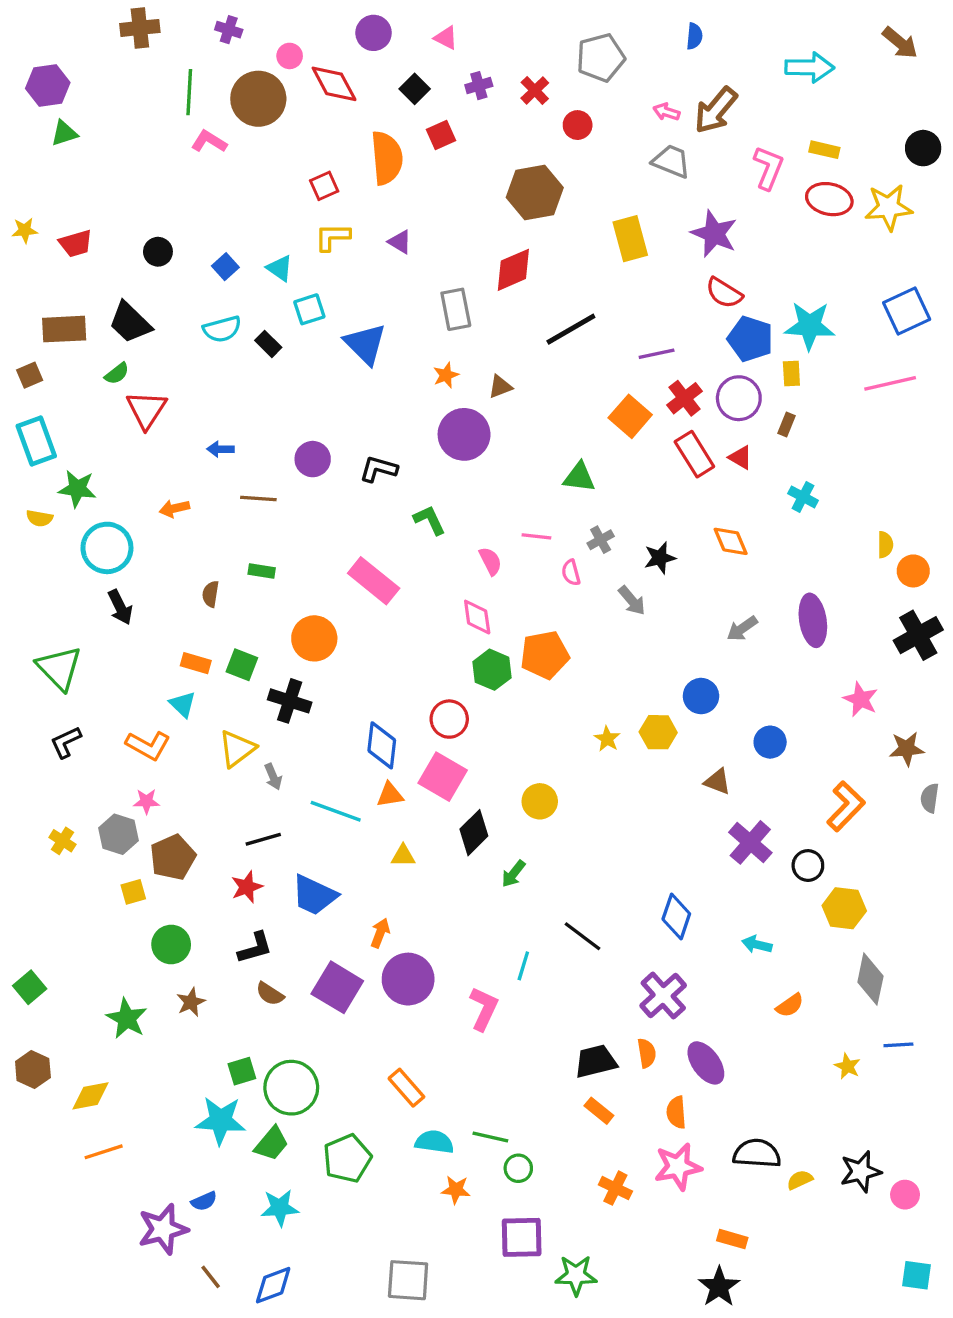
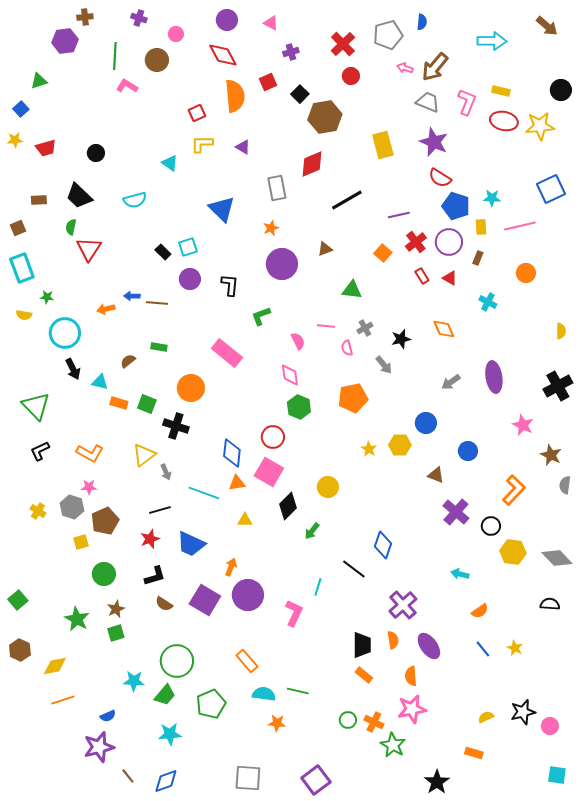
brown cross: (140, 28) -> (85, 17), size x0.7
gray pentagon: (601, 58) -> (388, 35), moved
red diamond: (334, 84) -> (223, 55), moved
purple hexagon: (48, 86) -> (65, 41), moved
black square: (415, 89) -> (300, 94), moved
red cross: (535, 90) -> (343, 44), moved, size x1.4
brown circle: (258, 99) -> (157, 60), size x0.7
gray trapezoid: (671, 161) -> (428, 102), moved
blue square: (225, 267) -> (21, 109), moved
cyan square: (309, 309) -> (188, 247), moved
cyan star: (810, 326) -> (492, 198), size x0.6
brown rectangle: (64, 329) -> (39, 200), size x0.6
black rectangle: (268, 344) -> (163, 252), moved
green semicircle: (117, 374) -> (71, 227), turned 140
pink line: (890, 383) -> (520, 226), moved
brown triangle: (500, 387) -> (325, 249), moved
orange square: (630, 416) -> (383, 253), size x0.7
blue arrow: (220, 449) -> (132, 296), moved
red rectangle: (694, 454) -> (422, 276), size x0.6
black L-shape: (378, 469) -> (230, 285), turned 80
green star: (77, 489) -> (47, 297), size x0.6
green L-shape: (429, 520) -> (261, 316), turned -85
yellow semicircle: (885, 545) -> (561, 331), moved
orange circle: (913, 571) -> (526, 273), moved
brown semicircle: (211, 594) -> (128, 361), turned 42
orange pentagon: (545, 655) -> (353, 398), moved
cyan triangle: (183, 704) -> (100, 382), moved, turned -30
brown star: (907, 749) -> (551, 455), turned 30
blue diamond: (676, 917) -> (383, 545), moved
gray diamond: (870, 979) -> (557, 558), moved, turned -56
blue line: (898, 1045) -> (483, 649), moved, turned 54
black trapezoid: (596, 1061) -> (362, 645), turned 104
green square: (242, 1071) -> (116, 633), moved
cyan star: (220, 1121) -> (134, 681), size x0.7
black semicircle: (757, 1153) -> (550, 604), moved, size x0.7
green circle: (518, 1168) -> (348, 720), moved
blue semicircle: (204, 1201) -> (108, 716), moved
purple square: (522, 1237) -> (316, 780), moved, turned -36
orange rectangle: (732, 1239) -> (474, 753), moved
green star: (576, 1275) -> (393, 745), moved, turned 30

